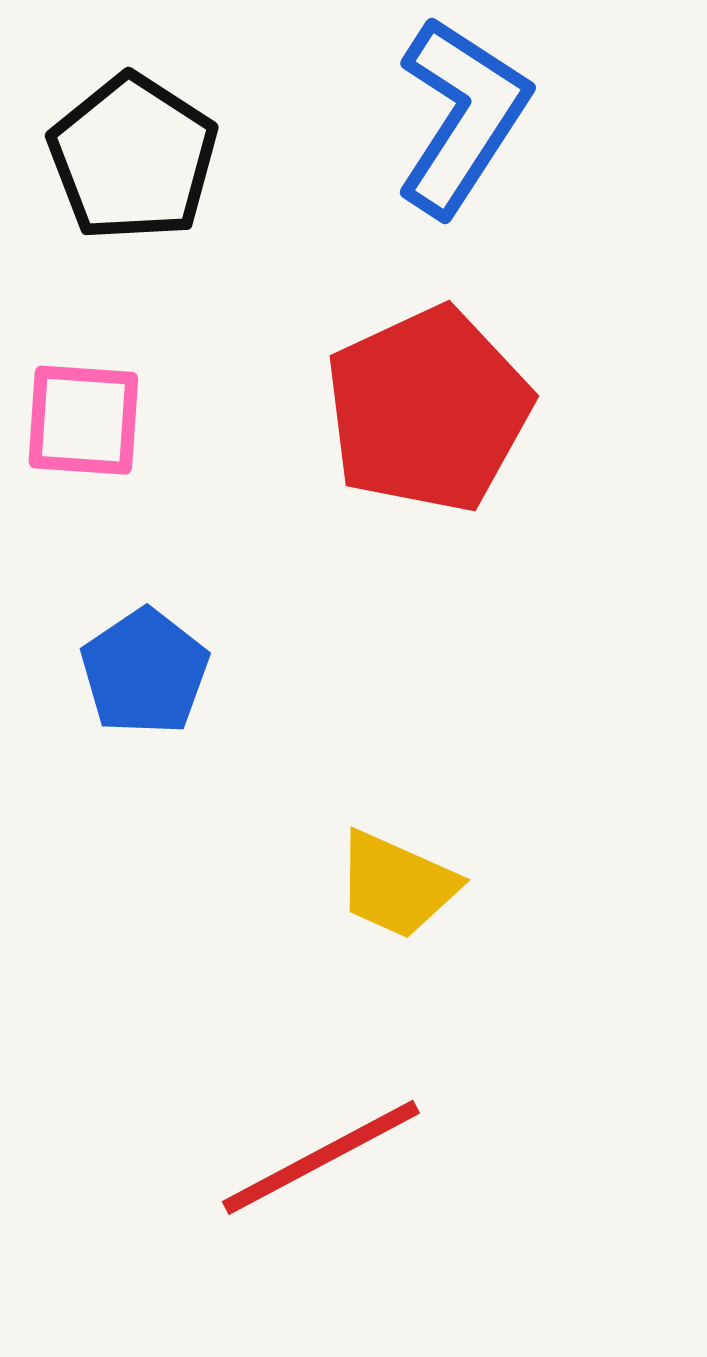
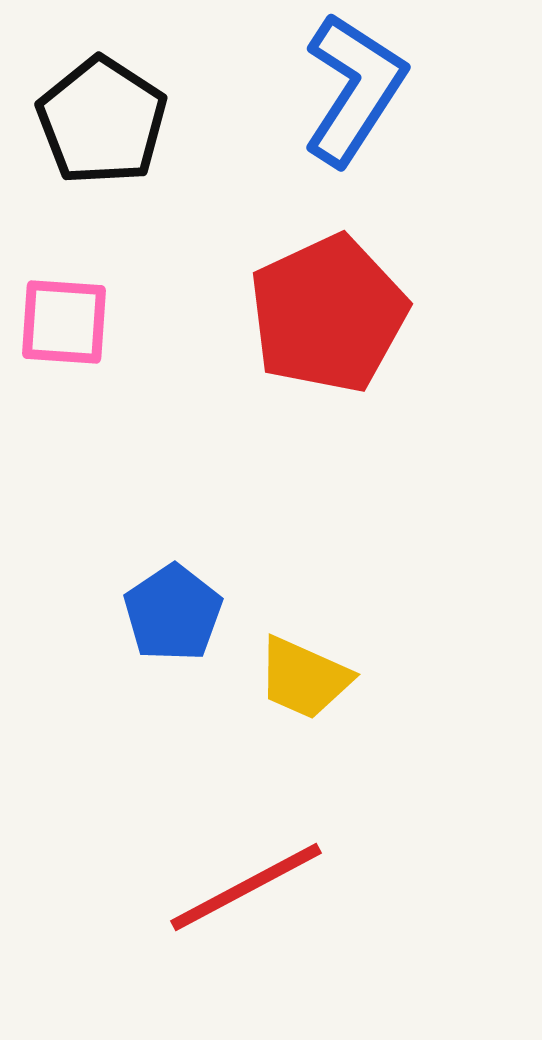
blue pentagon: (145, 672) -> (173, 613), moved

